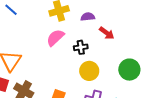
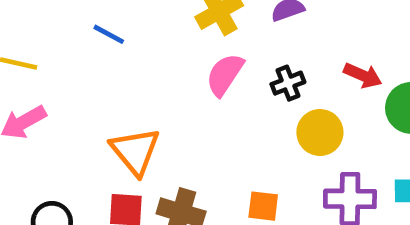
red arrow: (107, 33) -> (363, 75), moved

